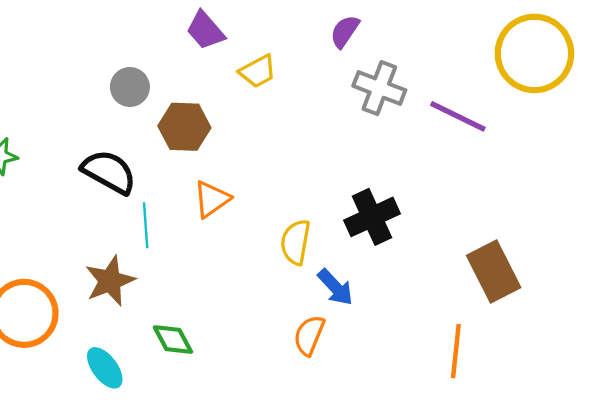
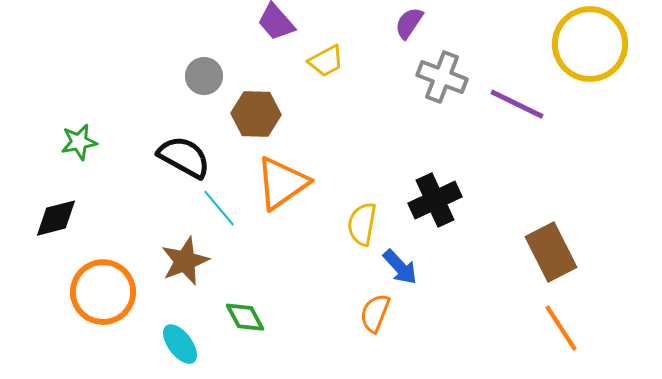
orange triangle: (212, 199) -> (282, 183), size x1.5
cyan line: (146, 225) -> (219, 208), turned -36
orange line: (456, 351) -> (561, 328), moved, turned -39

